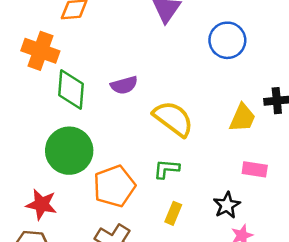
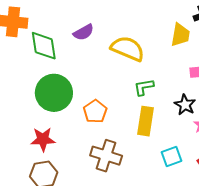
green L-shape: (166, 169) -> (144, 87), moved
orange pentagon: (114, 186) -> (95, 111), size x0.7
yellow rectangle: (173, 213) -> (146, 121), size x1.6

